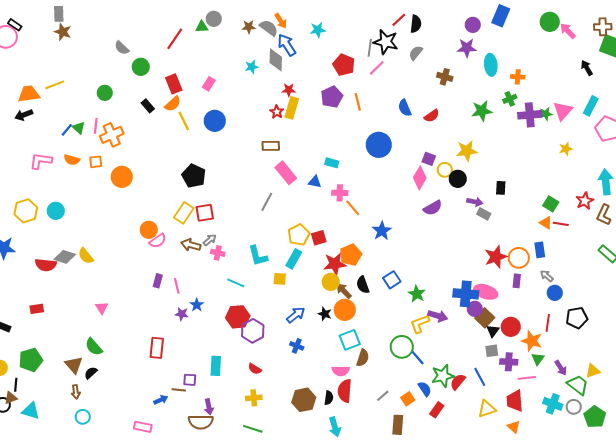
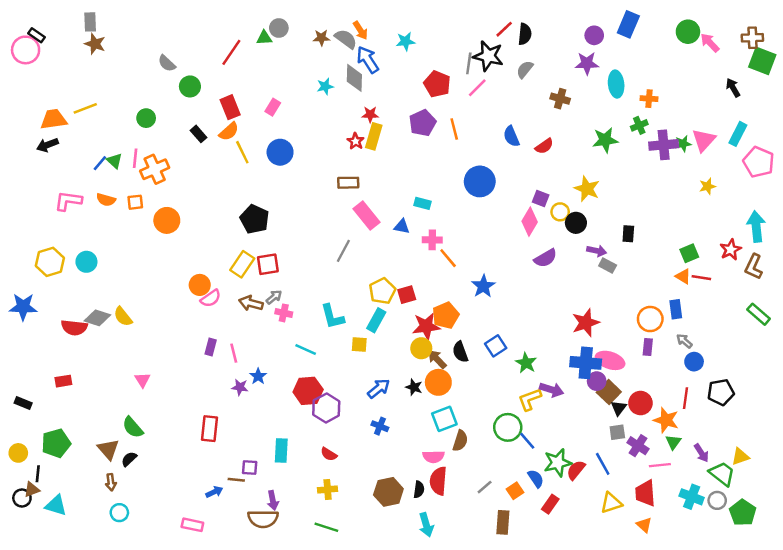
yellow star: (467, 151) -> (587, 189), turned 30
green square: (551, 204) -> (689, 253), turned 35
red star: (496, 257) -> (586, 323), moved
purple cross: (509, 362) -> (638, 446), turned 30

